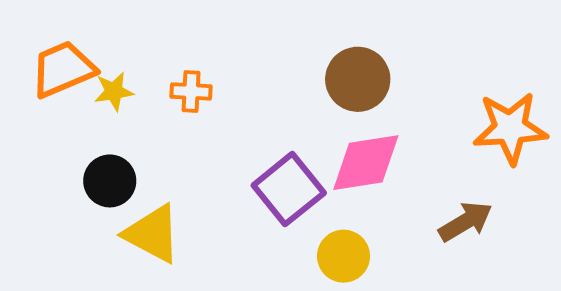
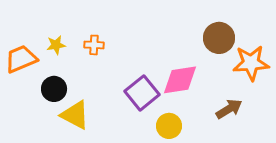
orange trapezoid: (63, 69) -> (21, 59), moved
brown circle: (358, 79) -> (219, 38), moved

